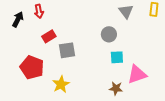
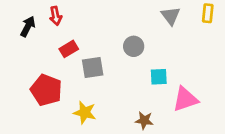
gray circle: (109, 34) -> (134, 46), moved
yellow star: (61, 84) -> (85, 112), turned -30
brown star: (116, 88) -> (144, 120), moved

